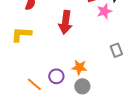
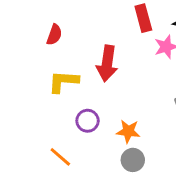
yellow L-shape: (21, 34) -> (63, 81), moved
purple circle: (56, 76) -> (88, 121), moved

